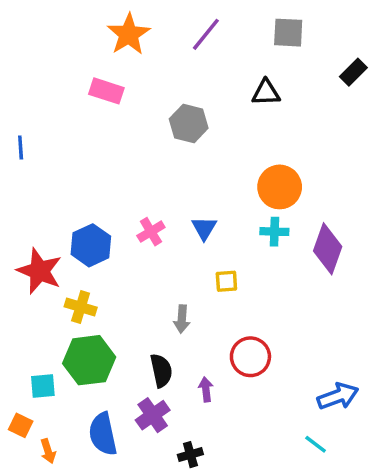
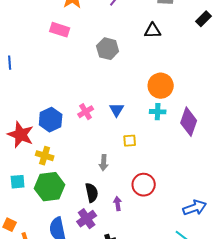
cyan square: (43, 386) -> (18, 182), moved

